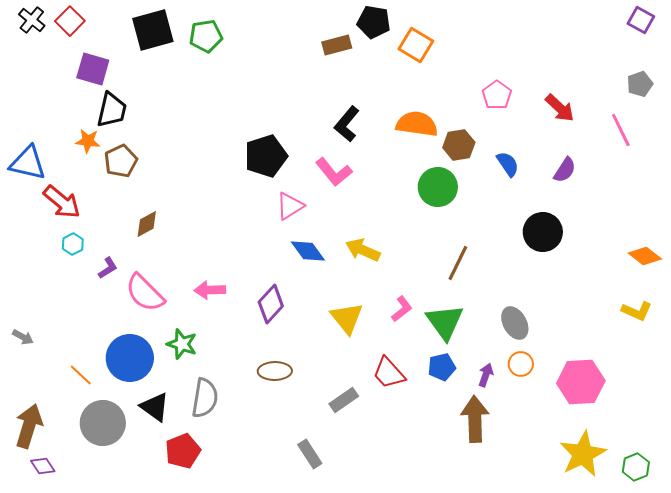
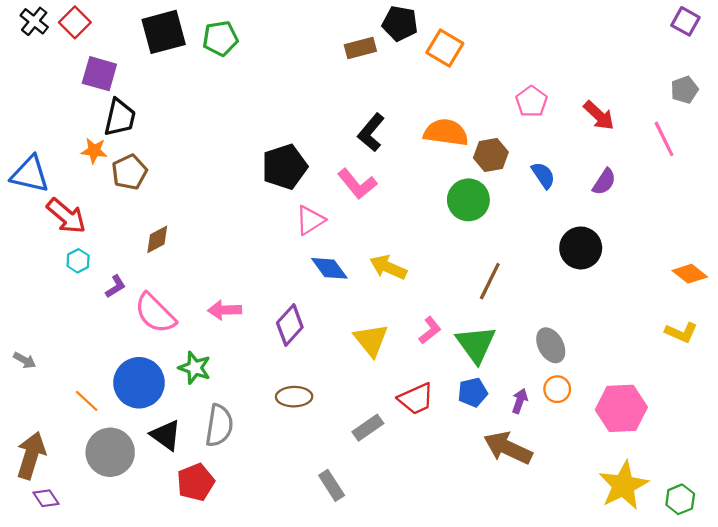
red trapezoid: (389, 373) -> (416, 399), turned -72
brown arrow: (475, 419) -> (508, 448), turned -63

